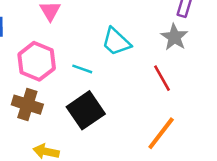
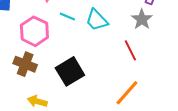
cyan line: (82, 69) -> (67, 17), moved

